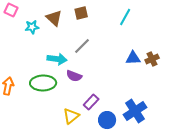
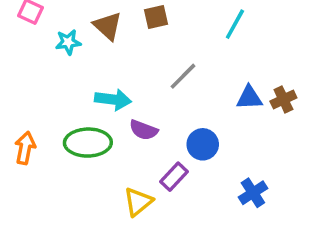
gray line: (82, 46) -> (183, 76), moved
blue cross: (135, 111) -> (253, 193), size x0.7
blue circle: (107, 120) -> (203, 144), moved

